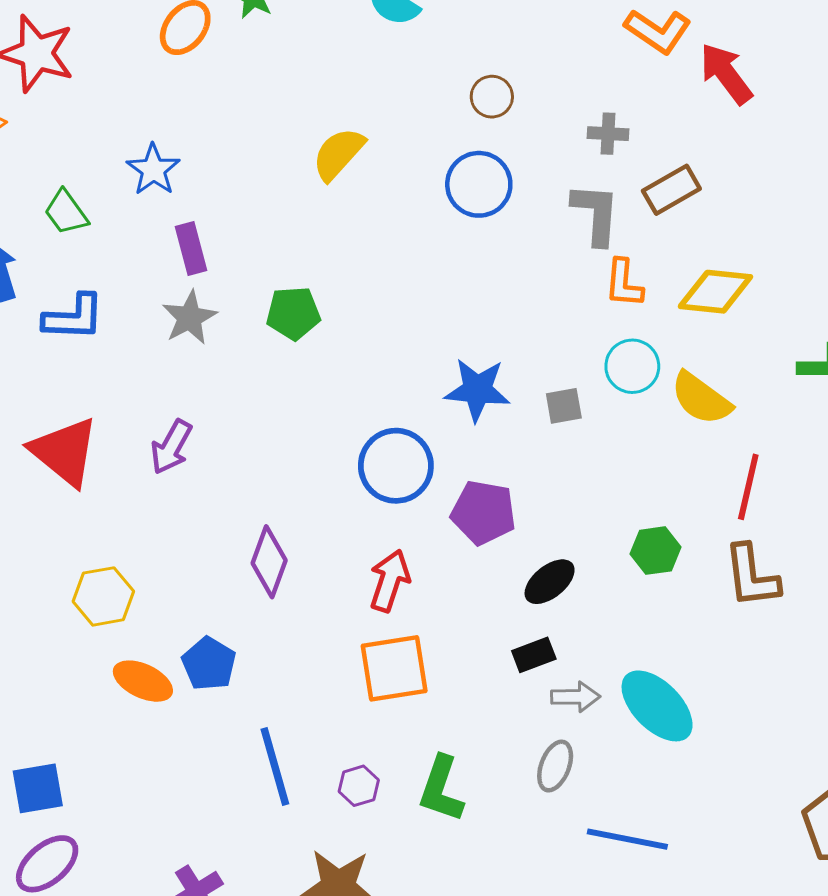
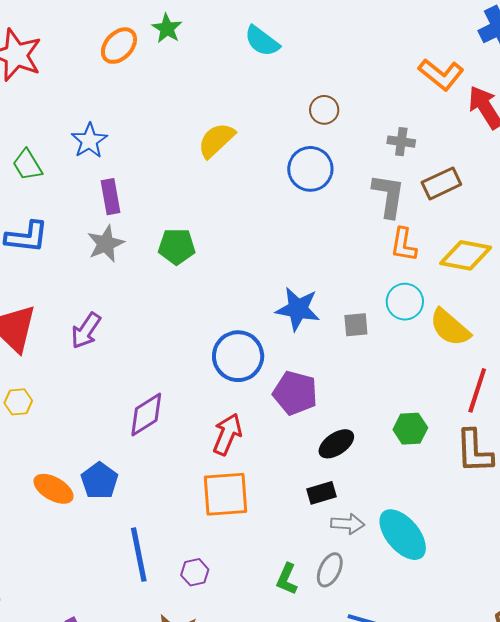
purple diamond: (269, 562) -> (146, 414), turned 33
yellow hexagon: (103, 596) -> (18, 402), moved, size x0.7
green L-shape: (441, 789) -> (287, 579), moved, size x0.7

